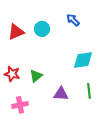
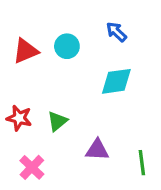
cyan diamond: (83, 60) -> (116, 81), moved
green line: (89, 91) -> (142, 163), moved
pink cross: (20, 105) -> (32, 167), turned -35

